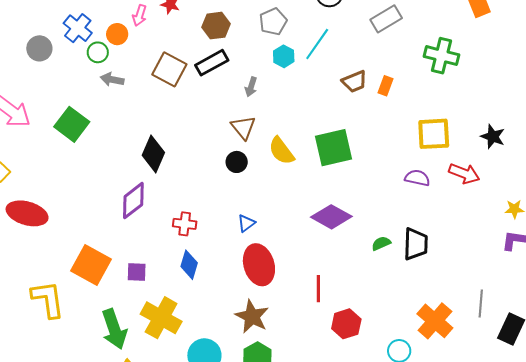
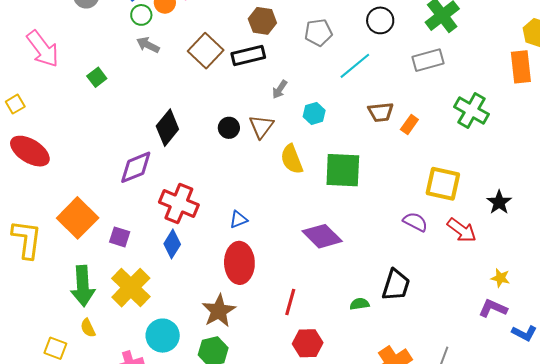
cyan hexagon: (284, 56) -> (314, 113), moved
green square: (72, 124) -> (97, 77), size x0.6
black circle: (237, 162) -> (229, 128), moved
red cross: (185, 224) -> (179, 204), size x1.6
green semicircle: (381, 243) -> (360, 304), moved

